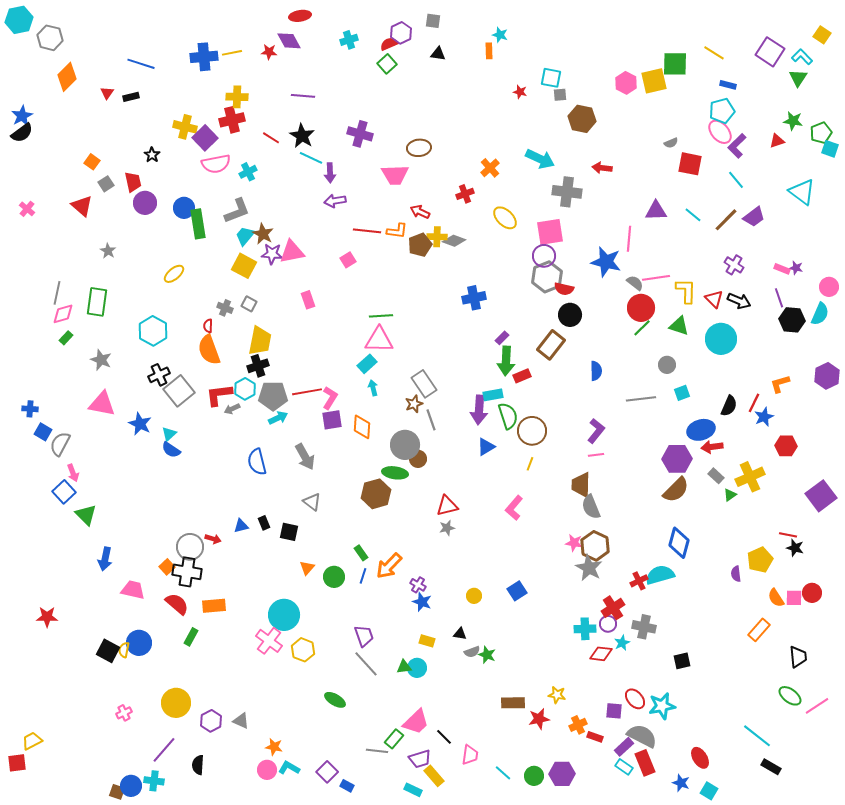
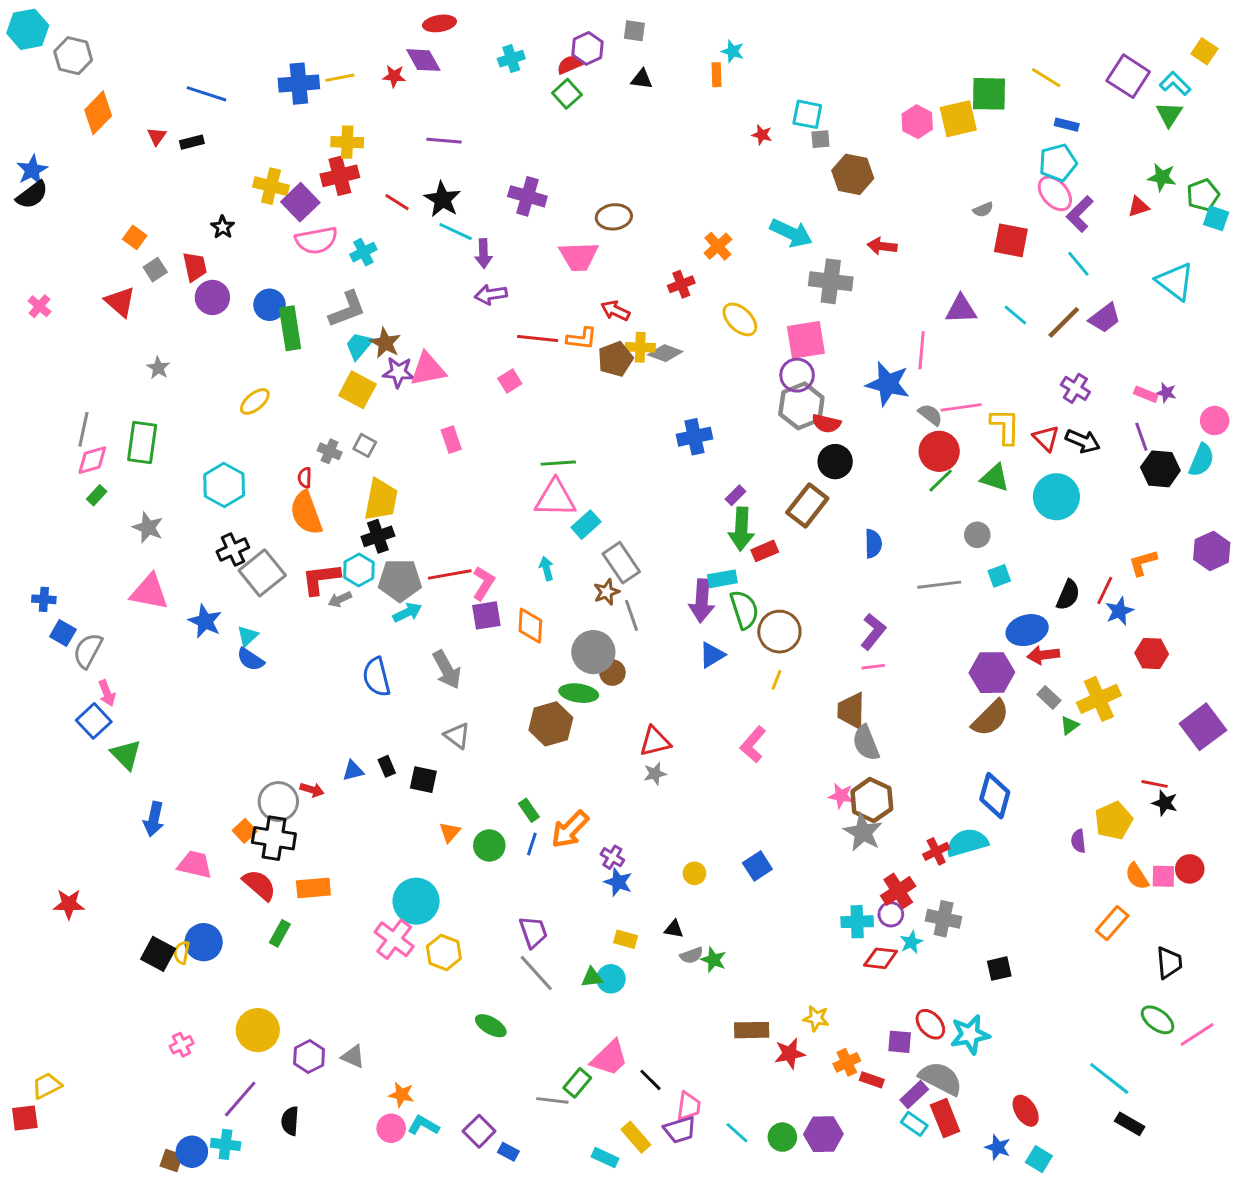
cyan rectangle: (367, 364) -> (586, 525), moved
purple trapezoid: (420, 759) -> (680, 1130), moved

